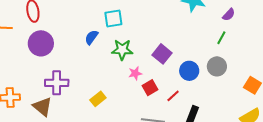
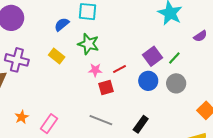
green line: (221, 38) -> (174, 58), moved
purple square: (162, 54) -> (152, 56), moved
red line: (173, 96) -> (120, 69), moved
yellow rectangle: (98, 99) -> (57, 56), moved, turned 63

